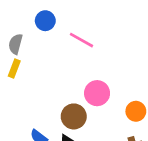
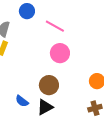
pink circle: (97, 93) -> (60, 53), moved

